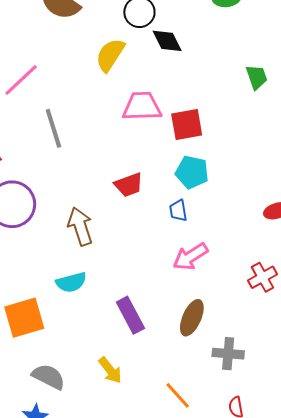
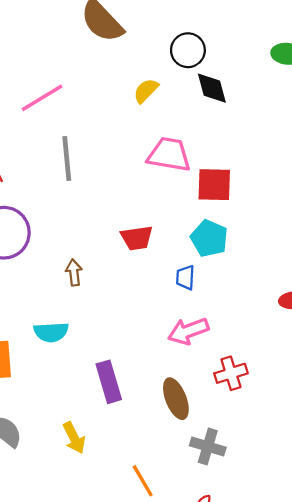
yellow semicircle: (110, 55) -> (146, 91), size x0.7
brown arrow: (80, 226) -> (74, 273), size x0.6
red cross: (263, 277) -> (231, 373), moved
brown ellipse: (192, 318) -> (176, 399), turned -57

